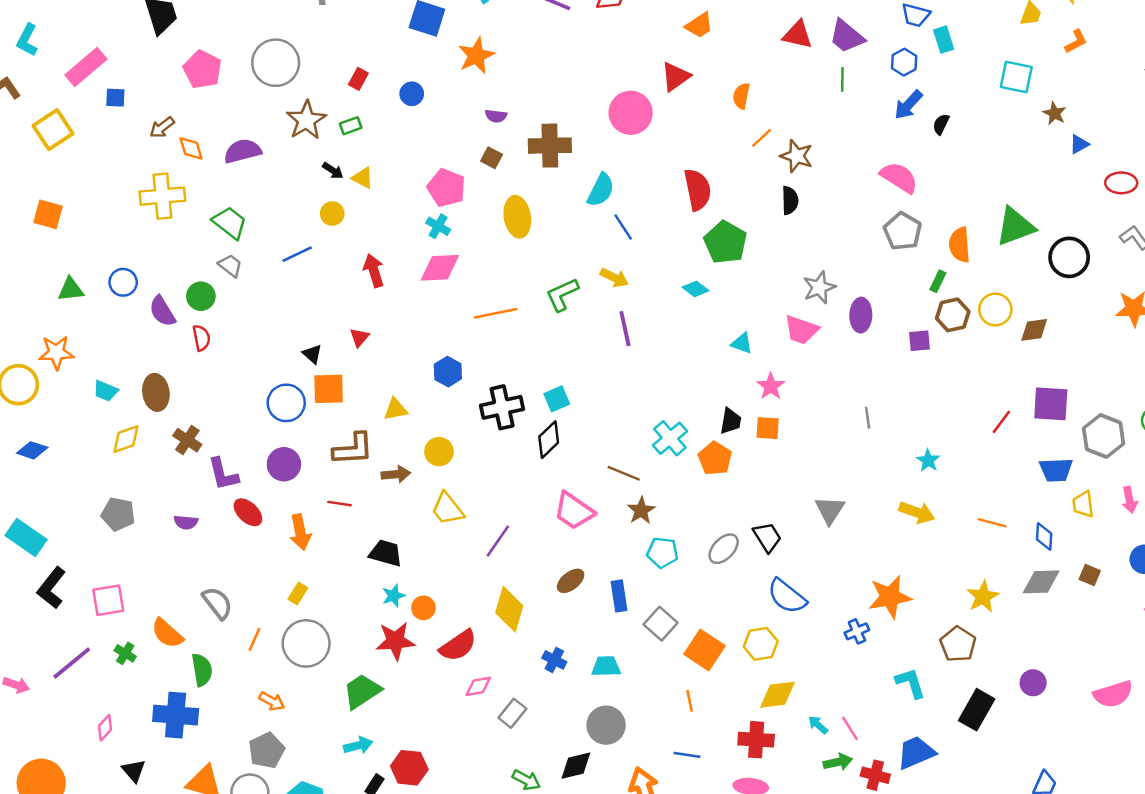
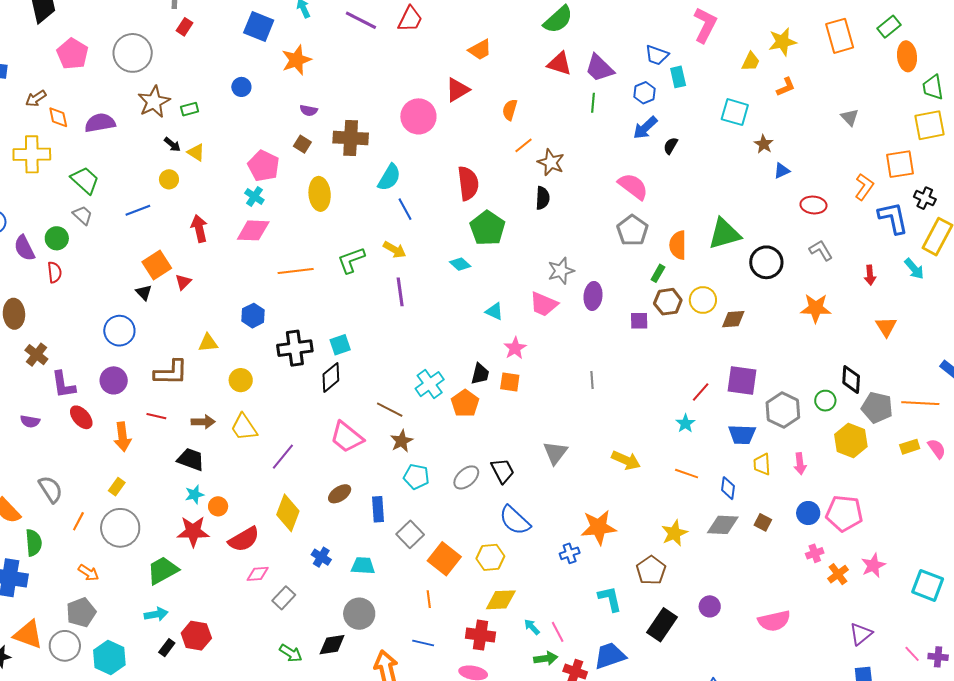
red rectangle: (358, 79) -> (185, 27), moved
orange square: (329, 389) -> (157, 265), moved, turned -36
cyan star: (928, 461) -> (685, 423), moved
brown arrow: (396, 474) -> (203, 422), moved

